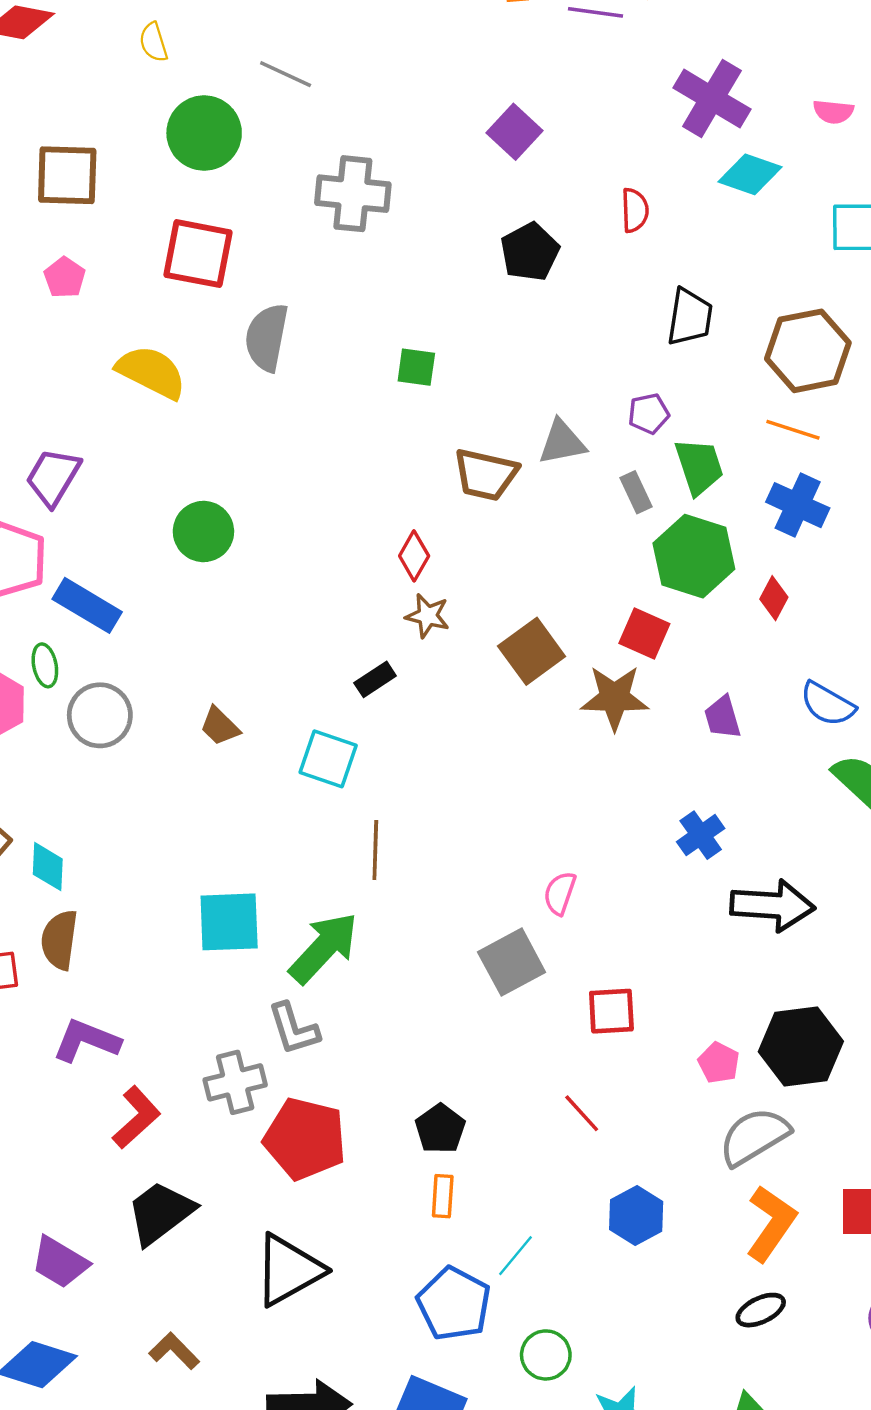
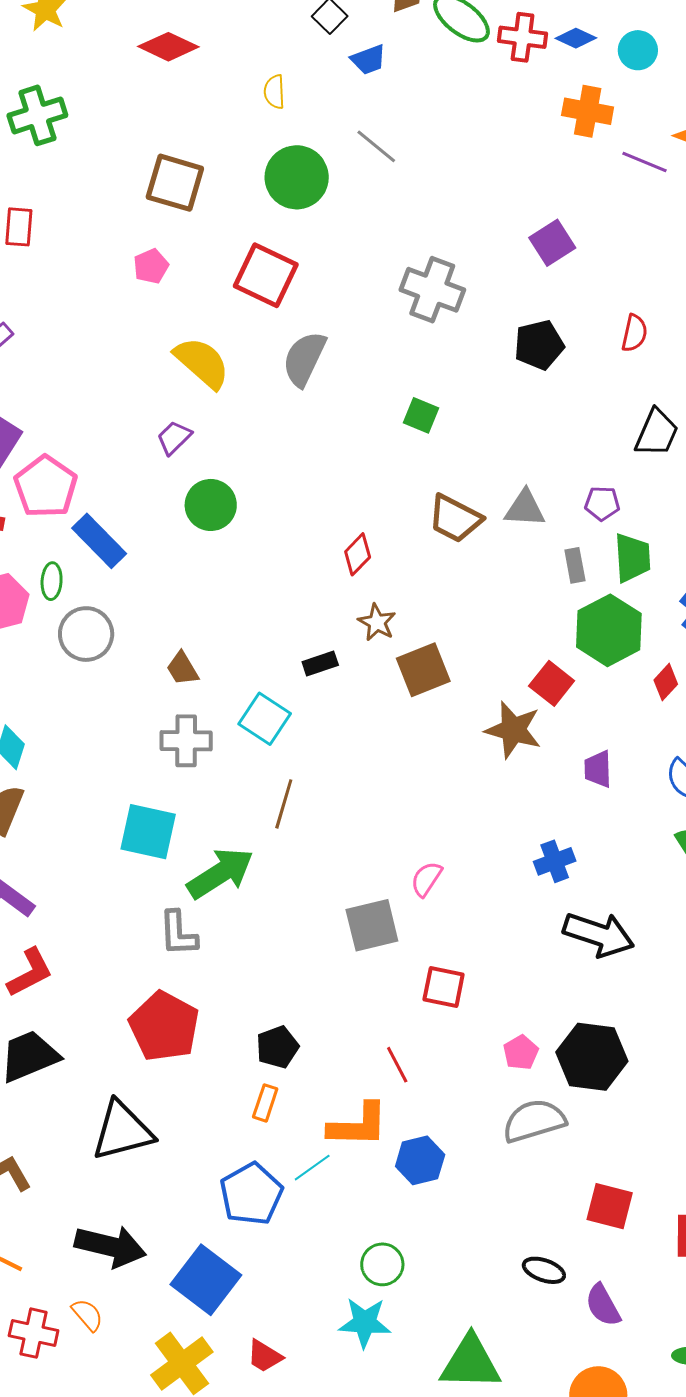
gray cross: (353, 194) -> (432, 290), moved
purple trapezoid: (53, 477) -> (174, 438), moved, size x0.7
red diamond: (414, 556) -> (358, 554), moved
brown square: (532, 651) -> (423, 670), moved
gray cross: (235, 1082) -> (186, 741), moved
orange L-shape: (771, 1223) -> (358, 1125), moved, turned 42
black ellipse: (761, 1310) -> (544, 1270), moved, turned 30
green circle: (546, 1355) -> (382, 1264), moved

